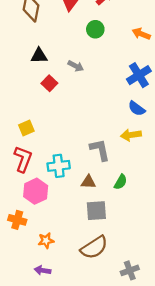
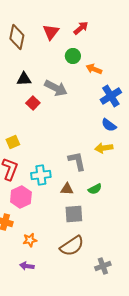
orange arrow: (141, 34) -> (94, 69), moved
gray arrow: (76, 66) -> (56, 88), size x1.6
green semicircle: (121, 182) -> (95, 189), turned 32

